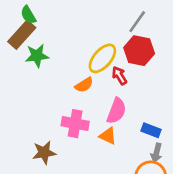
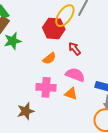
red hexagon: (139, 51) -> (54, 28), moved
yellow ellipse: (102, 58) -> (65, 16), moved
pink semicircle: (116, 111) -> (75, 75), turned -84

